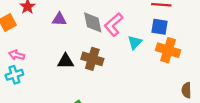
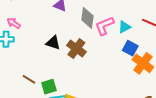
blue square: (159, 27) -> (130, 48), moved
cyan triangle: (135, 42) -> (125, 27), moved

